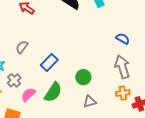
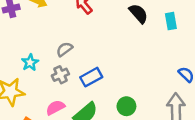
gray cross: (14, 80) -> (60, 75), moved

